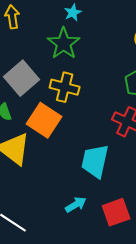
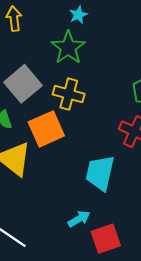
orange square: (44, 120) -> (46, 129), turned 32
red square: (116, 212) -> (106, 239), moved

